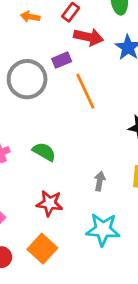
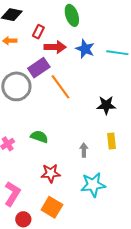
purple rectangle: (62, 60) -> (39, 68), size x1.5

